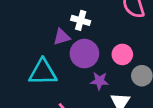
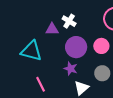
purple circle: (84, 54) -> (76, 47), moved
pink circle: (122, 54) -> (101, 46), moved

